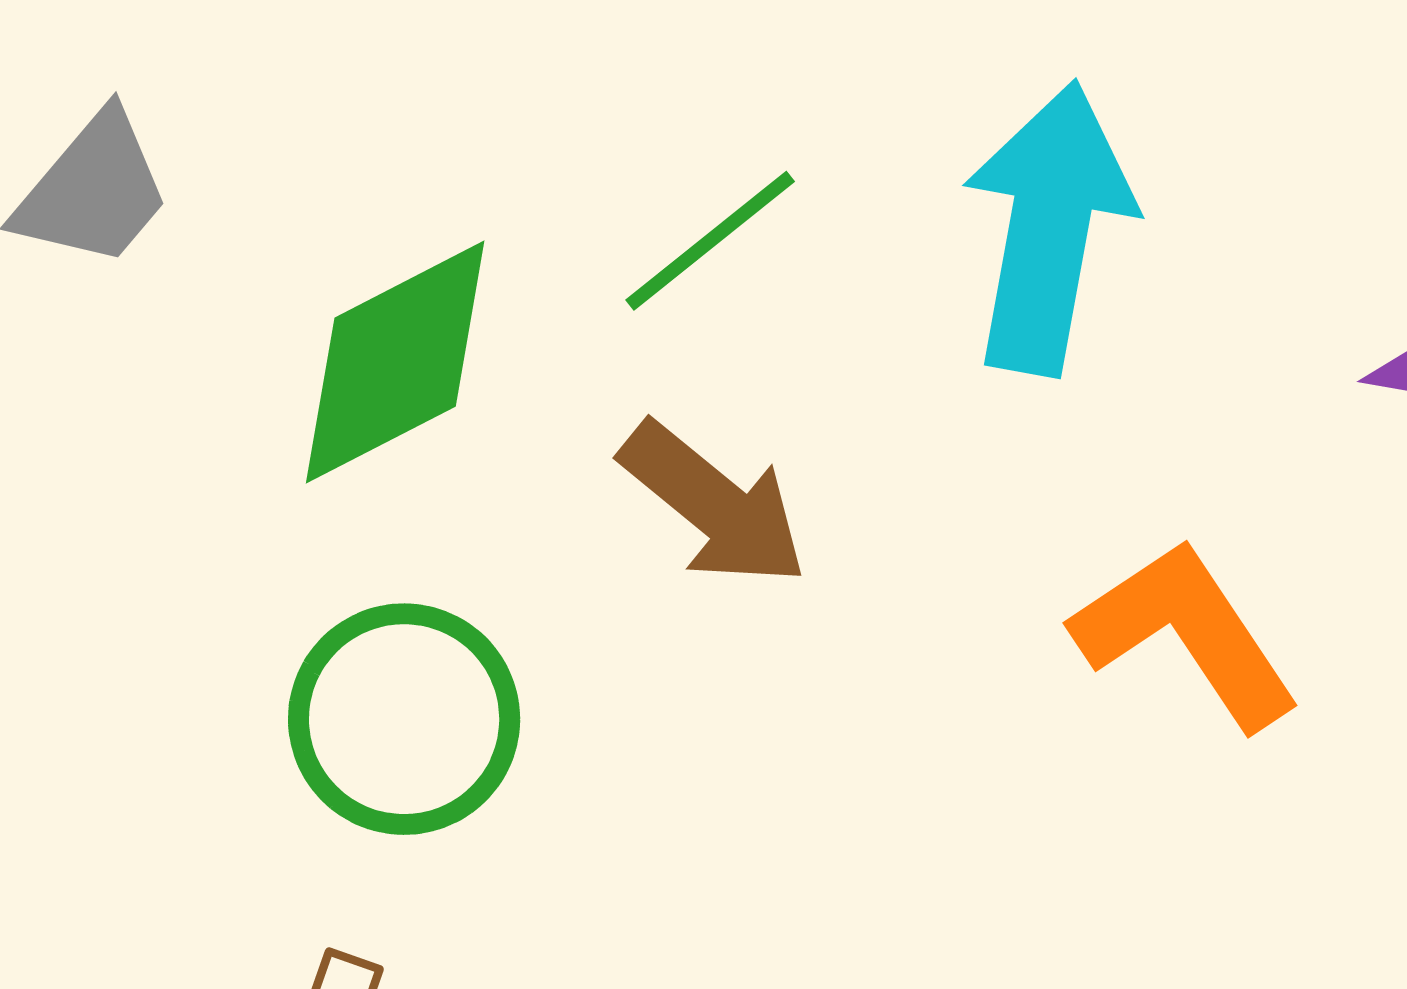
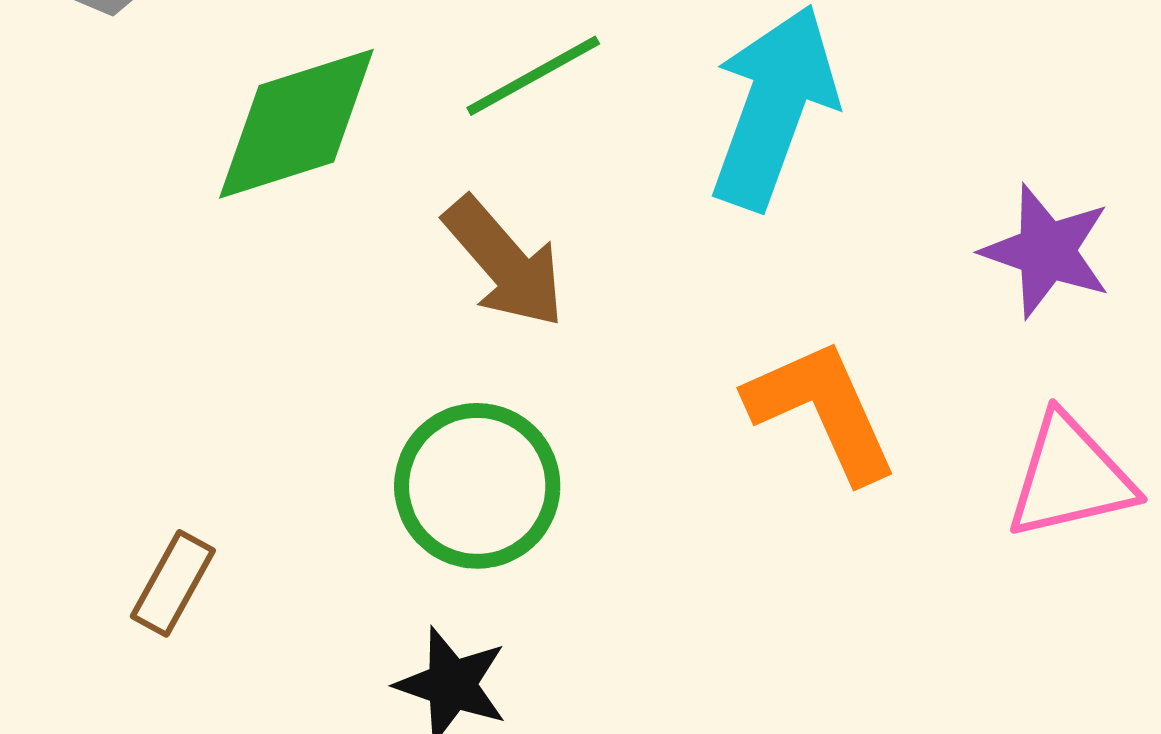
green circle: (404, 719) -> (477, 486), moved

